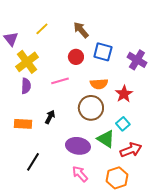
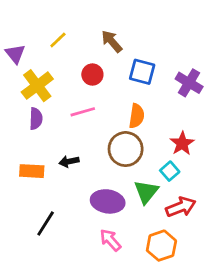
red circle: (76, 57) -> (92, 75), moved
orange semicircle: (99, 84) -> (137, 116), turned -78
red star: (124, 94) -> (182, 143), moved
black arrow: (50, 117) -> (69, 161), turned -128
green triangle: (106, 139) -> (146, 192), turned 36

